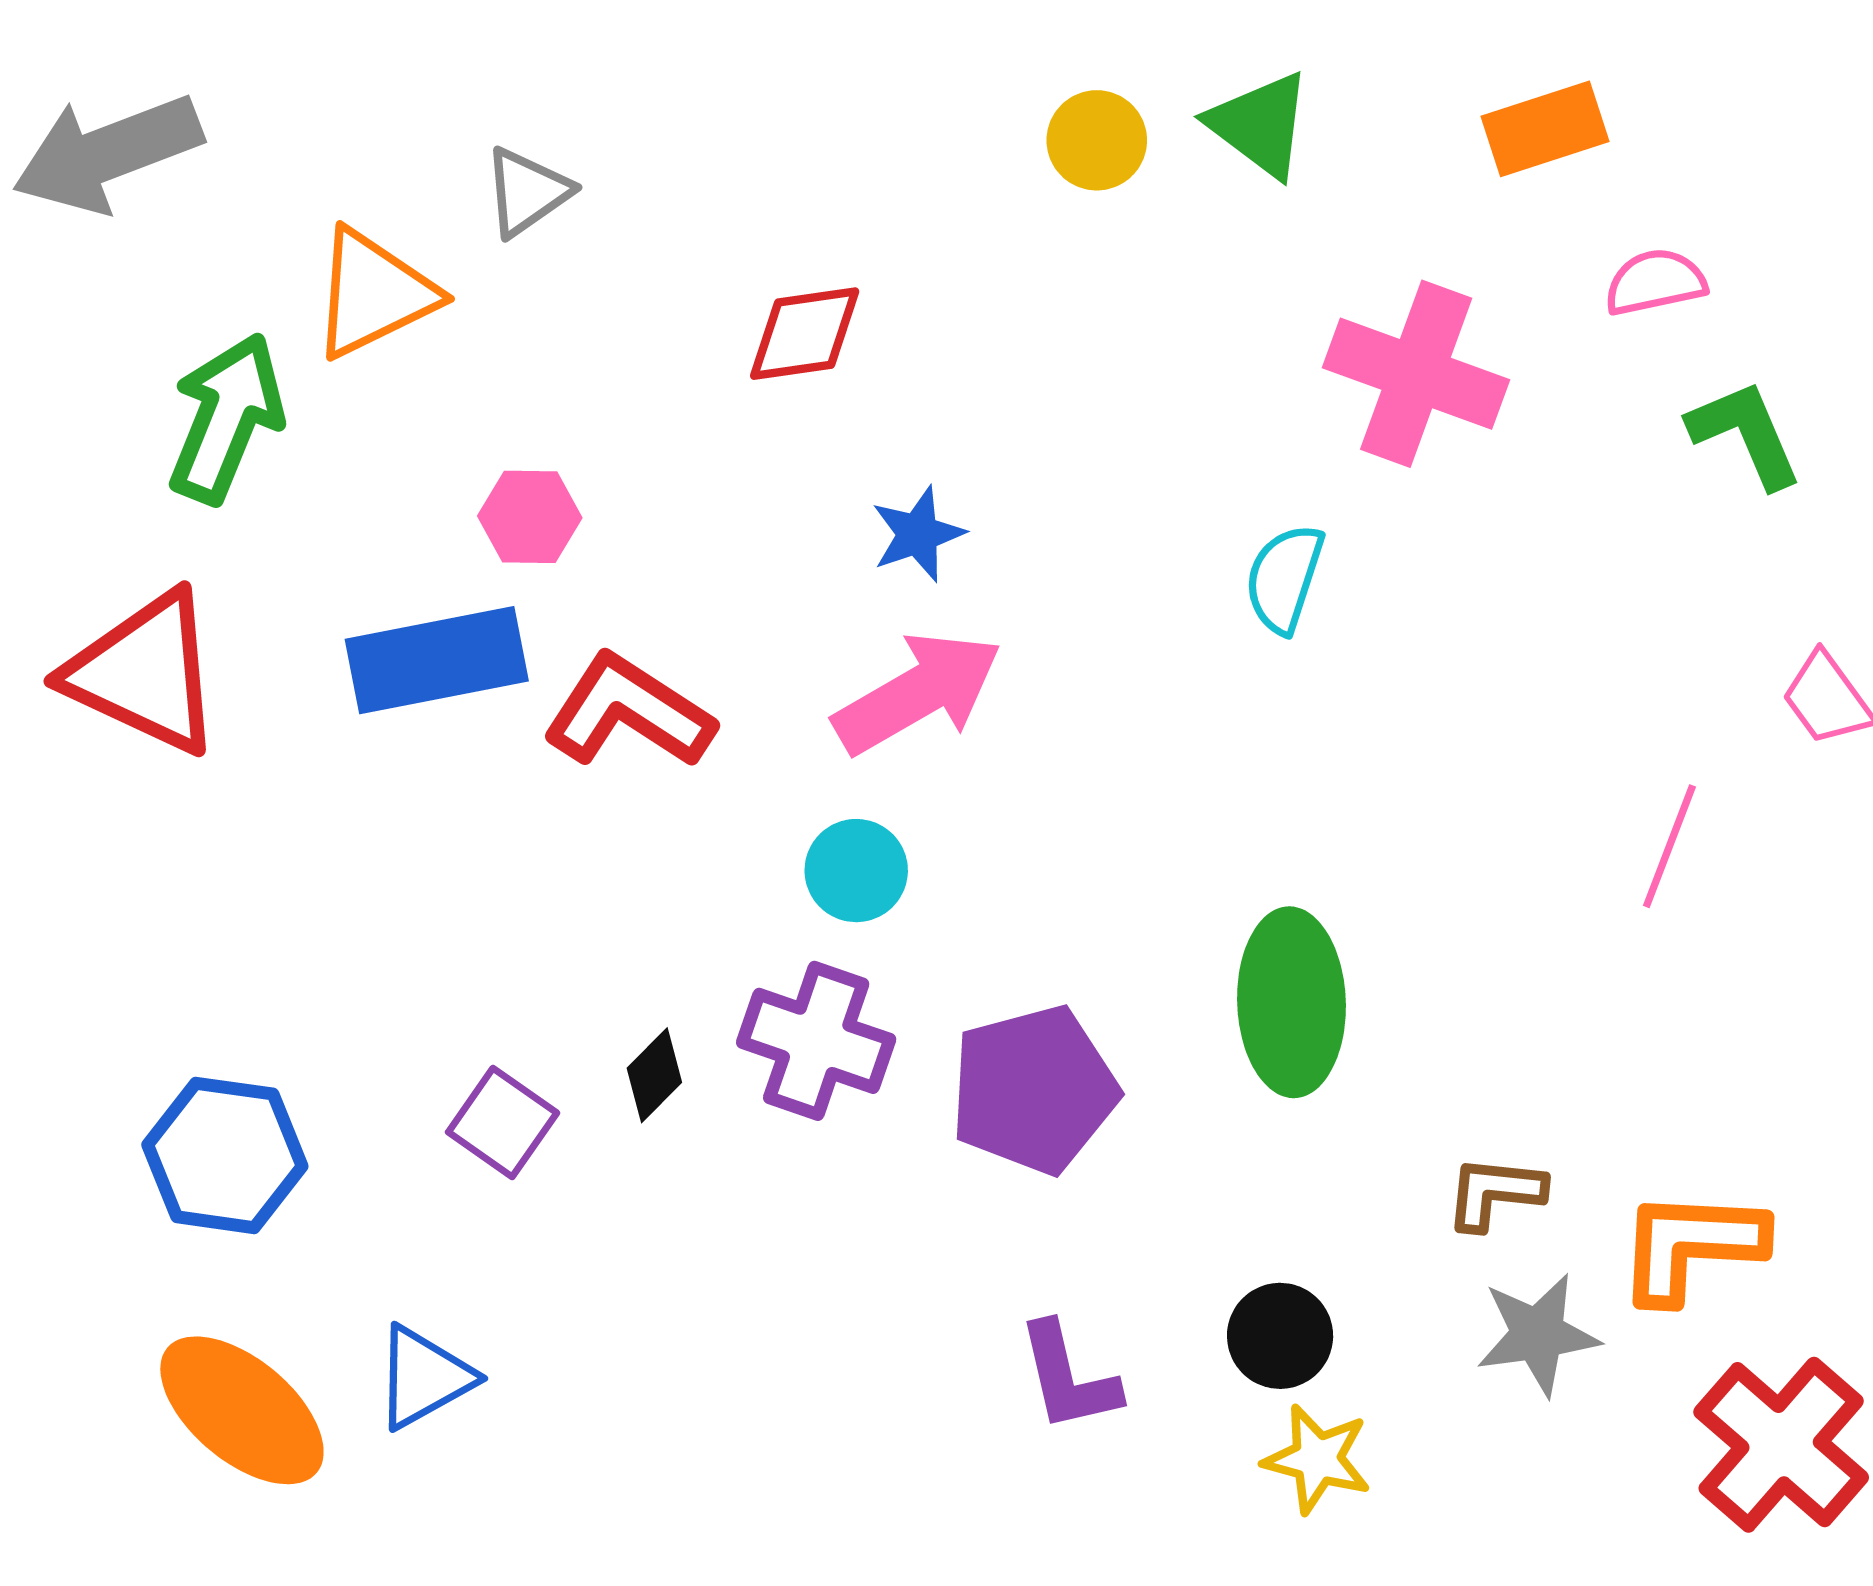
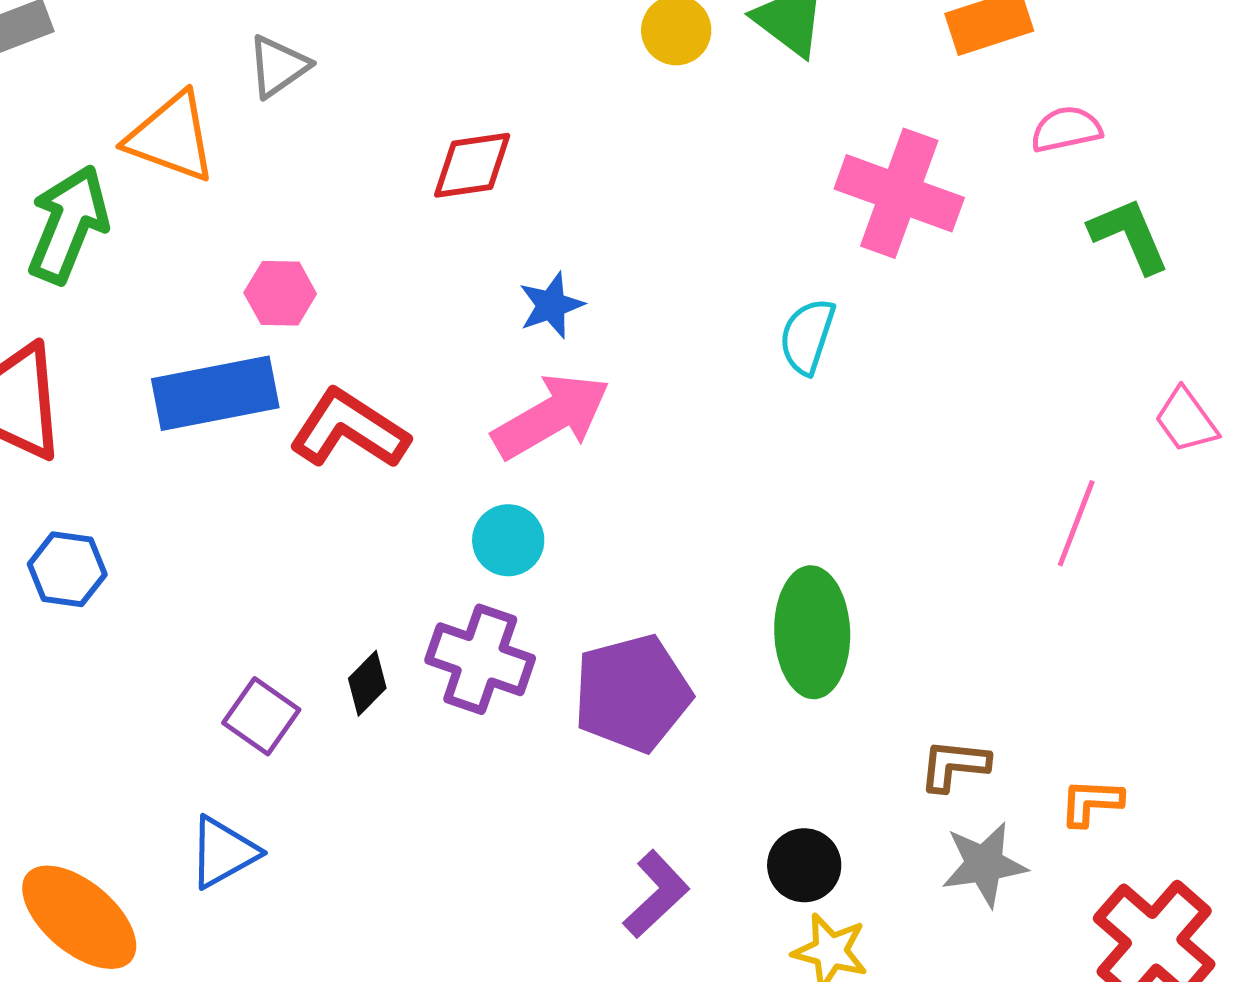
orange triangle: (374, 294) -> (171, 137), turned 46
blue hexagon: (225, 1155) -> (67, 569), moved, size x0.7
orange L-shape: (1691, 1246) -> (1091, 802), size x0.6
blue triangle: (424, 1377) -> (223, 852), moved
purple L-shape: (1068, 1377) -> (656, 894), turned -120

